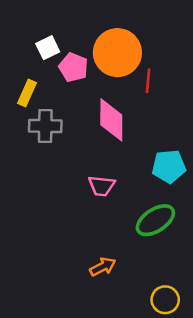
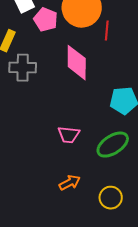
pink trapezoid: (102, 186) -> (69, 135), moved
yellow circle: (165, 300) -> (111, 198), moved

